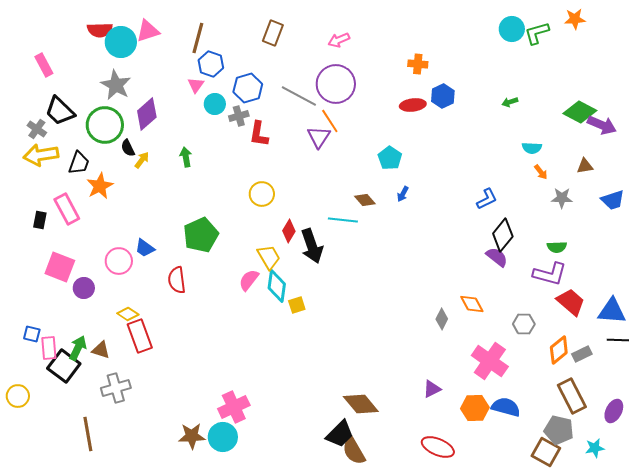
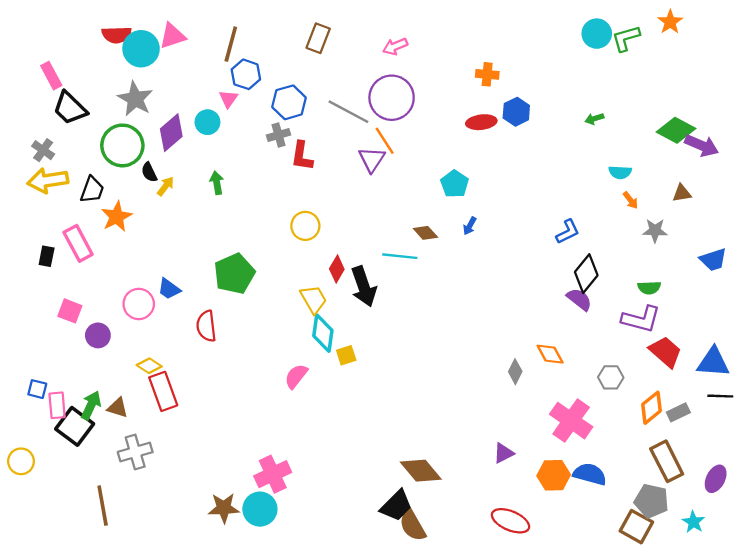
orange star: (575, 19) -> (670, 22), turned -30
cyan circle: (215, 104) -> (207, 122), moved
black trapezoid: (60, 111) -> (70, 108), moved
blue trapezoid: (613, 200) -> (713, 260), moved
pink square: (60, 267) -> (70, 311), size x0.7
pink semicircle: (249, 280) -> (296, 376), moved
cyan star: (595, 448) -> (693, 522), turned -30

